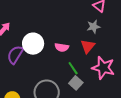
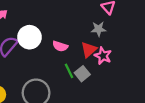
pink star: (103, 68) -> (103, 56), moved, size x0.7
gray square: (76, 83) -> (82, 74), moved

